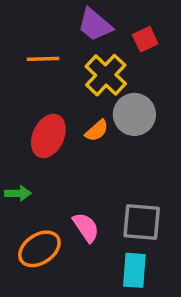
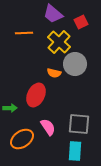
orange semicircle: (97, 131) -> (54, 73), turned 56
red ellipse: (48, 136) -> (36, 95), moved

